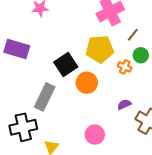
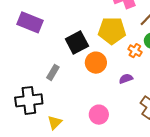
gray rectangle: (45, 97) -> (53, 72), size x0.6
purple semicircle: (124, 104) -> (126, 79), moved

